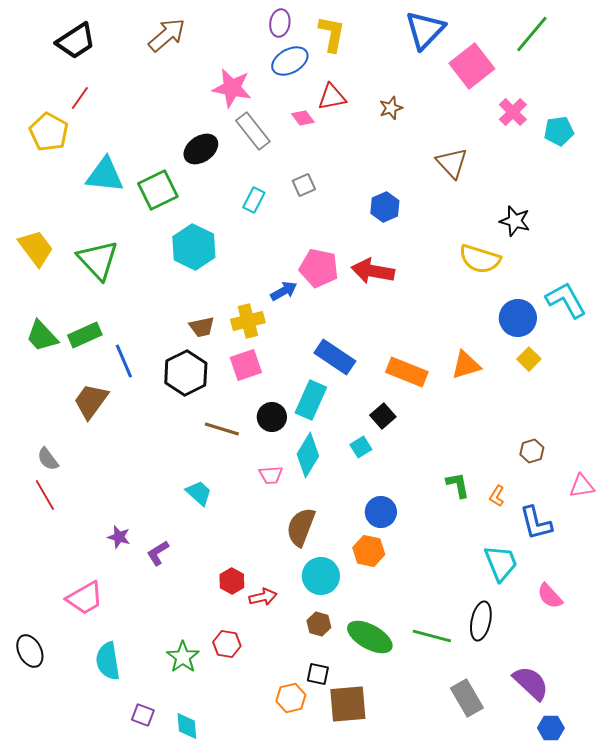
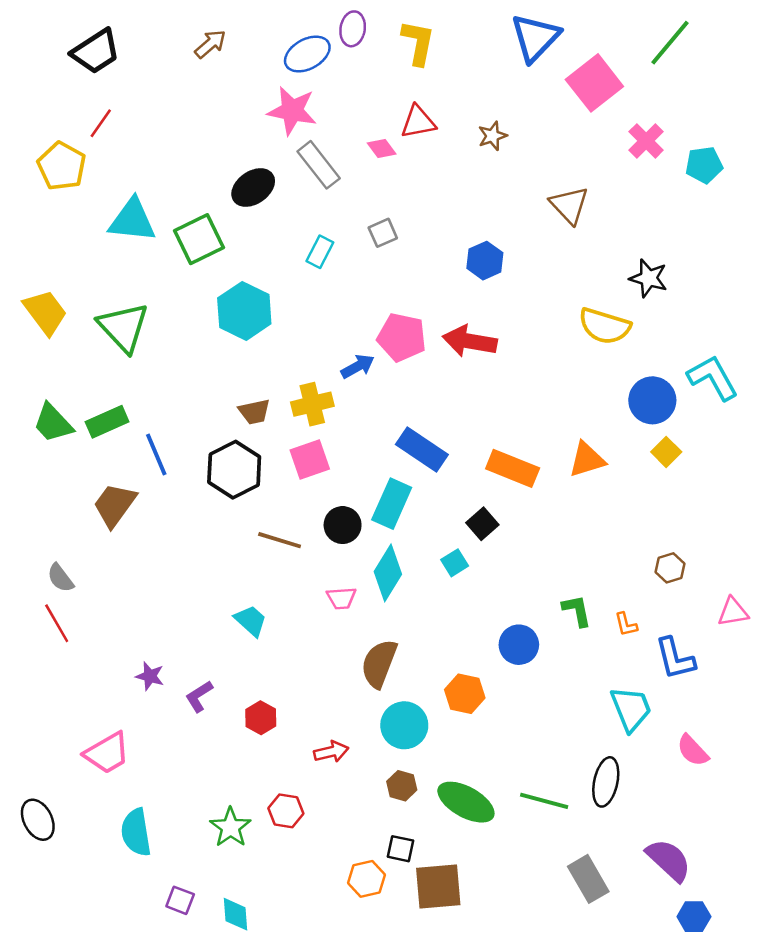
brown arrow: (167, 35) -> (210, 44), size x0.7
blue ellipse: (290, 61) -> (307, 54), moved
orange L-shape: (497, 496) -> (626, 625), turned -45
blue circle: (381, 512) -> (519, 645), moved
red hexagon: (232, 581) -> (261, 718), moved

